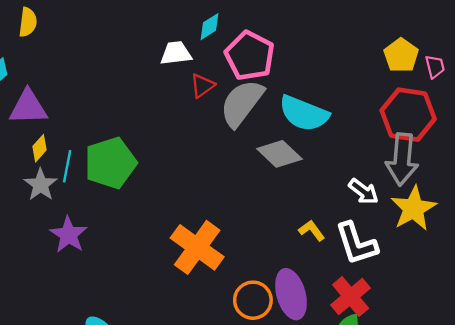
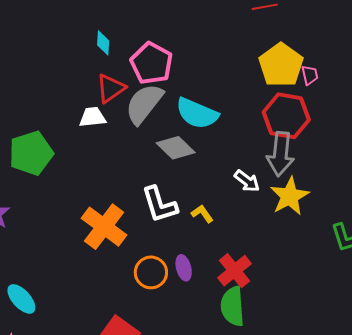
cyan diamond: (210, 27) -> (103, 43), moved, turned -55
white trapezoid: (176, 53) -> (92, 117), moved
yellow pentagon: (401, 55) -> (281, 65), size x1.5
red triangle: (202, 86) -> (111, 88), size x1.4
white L-shape: (356, 244) -> (159, 205), moved
purple ellipse: (291, 294) -> (184, 268), size x0.6

